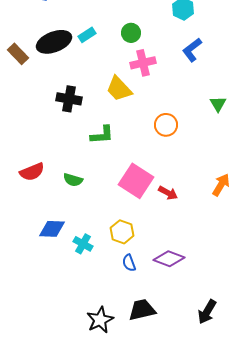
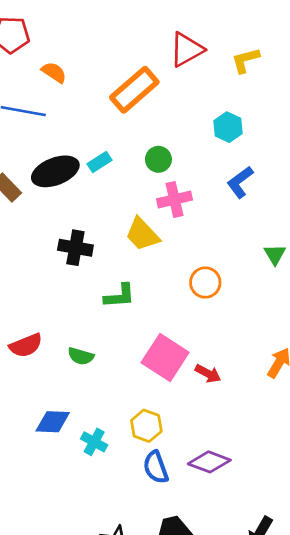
blue semicircle: (129, 263) -> (156, 467), size x1.4

